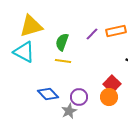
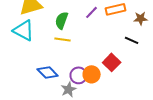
orange circle: (109, 97) -> (92, 74), moved

